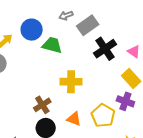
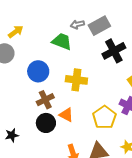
gray arrow: (66, 16) -> (77, 24), moved
blue circle: (32, 30) -> (38, 71), moved
orange triangle: (74, 119) -> (66, 115), moved

